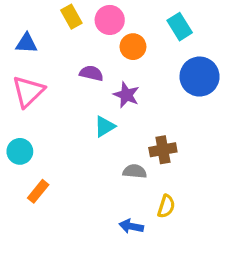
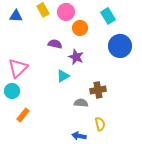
blue triangle: (26, 43) -> (16, 16), moved
pink triangle: (28, 92) -> (18, 68), moved
yellow semicircle: (166, 206) -> (100, 124), turned -32

